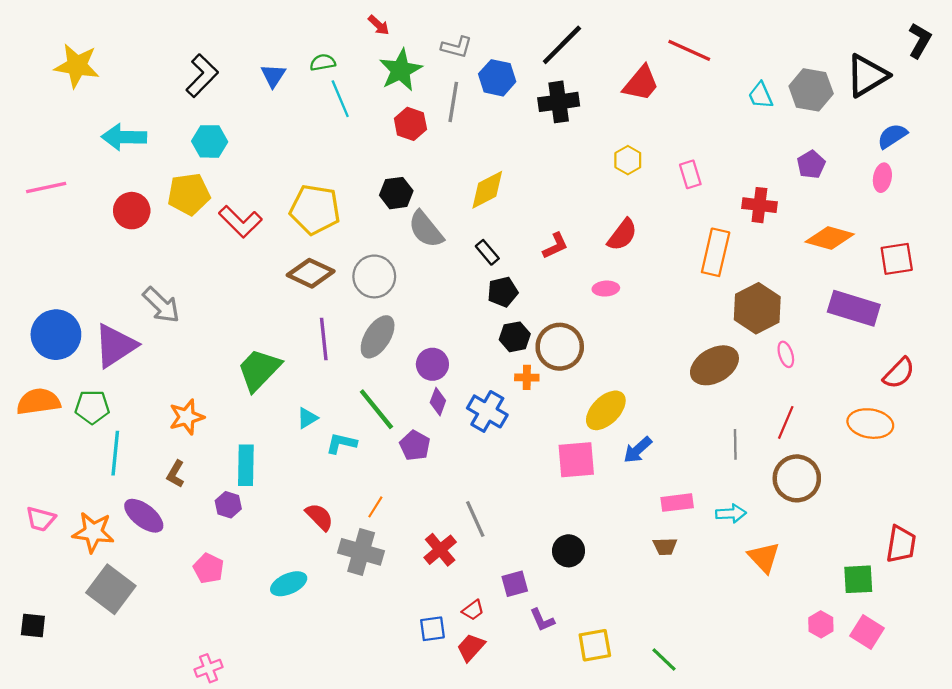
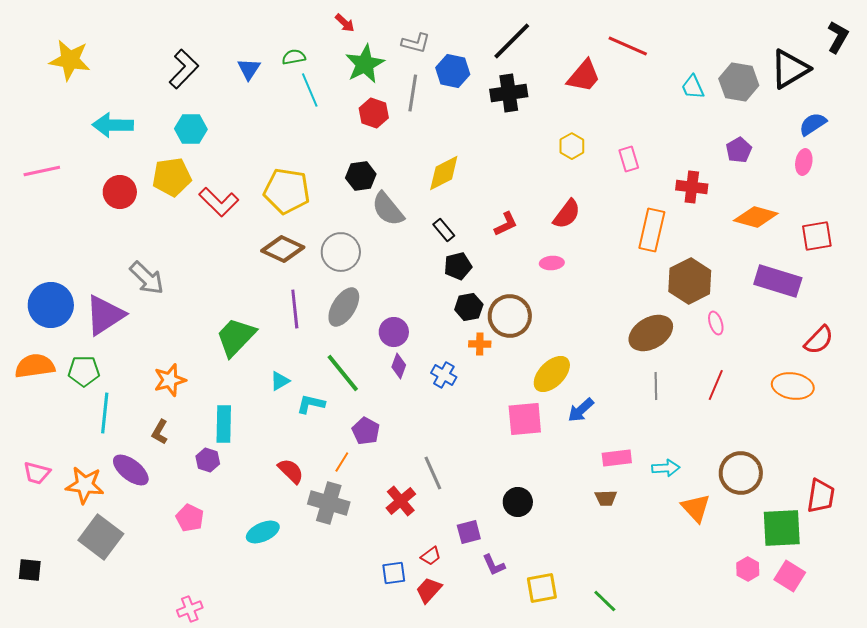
blue cross: (487, 411) -> (444, 375), size x0.7
gray line: (735, 444) -> (656, 386), moved
purple pentagon: (415, 445) -> (366, 431), moved
brown circle: (797, 478) -> (741, 473), moved
green square: (858, 579) -> (782, 528), size x1.4

